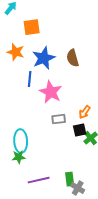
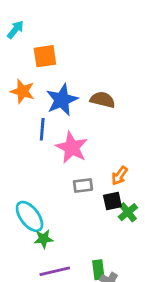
brown semicircle: (73, 58) -> (103, 100), turned 120
cyan ellipse: (21, 141) -> (30, 216), turned -35
green star: (19, 157) -> (44, 239), moved

